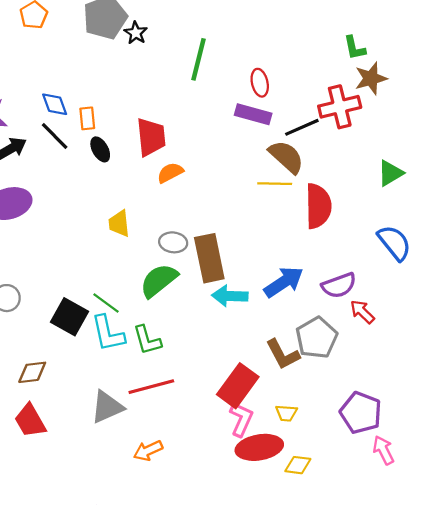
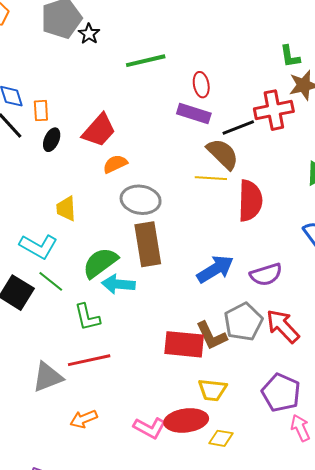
green line: (198, 59) -> (146, 61), turned 60
red trapezoid: (151, 137) -> (99, 130), turned 45
black ellipse: (100, 149) -> (52, 140), turned 50
gray ellipse: (173, 242) -> (141, 200), moved, size x1.5
cyan arrow: (230, 296) -> (118, 284), moved
red arrow: (362, 312) -> (283, 326), moved, size x1.5
cyan L-shape: (108, 333) -> (38, 246), moved, turned -51
red rectangle: (238, 386) -> (184, 344), moved, turned 57
yellow trapezoid: (286, 413) -> (212, 390), size x1.4
pink L-shape: (241, 419) -> (150, 428), moved, turned 92

